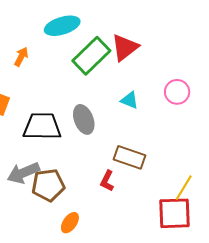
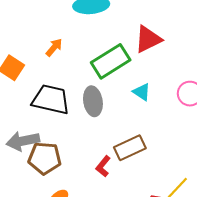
green rectangle: (91, 56) -> (111, 61), moved
orange arrow: (21, 57) -> (54, 47), moved
brown rectangle: (130, 157) -> (130, 148), turned -56

